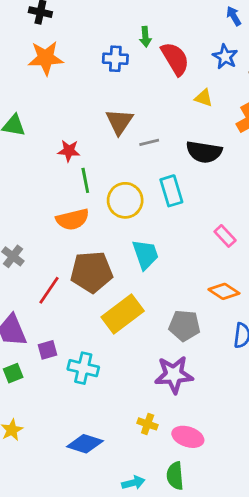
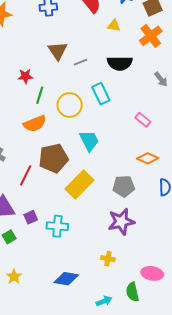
green line: (85, 180) -> (40, 95), turned 36
pink ellipse: (188, 437) -> (152, 273), moved

